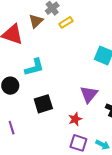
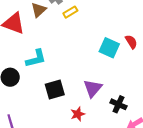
black square: (43, 104) -> (55, 89), moved

